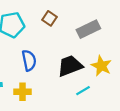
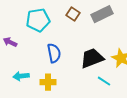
gray rectangle: (88, 29) -> (102, 14), moved
cyan line: (83, 91) -> (104, 81), turned 64

